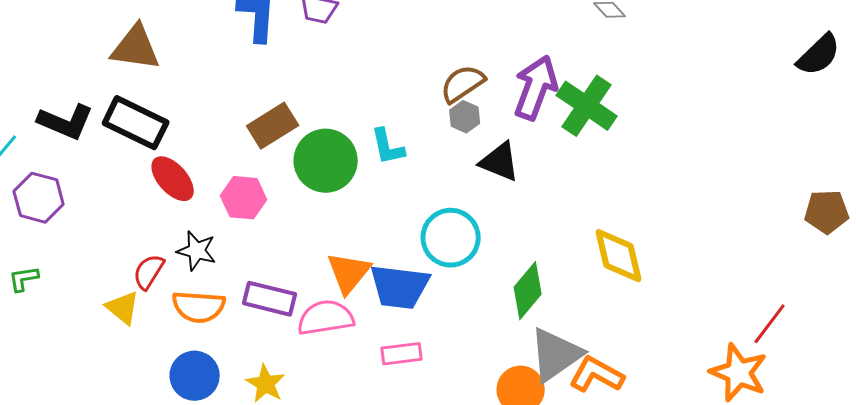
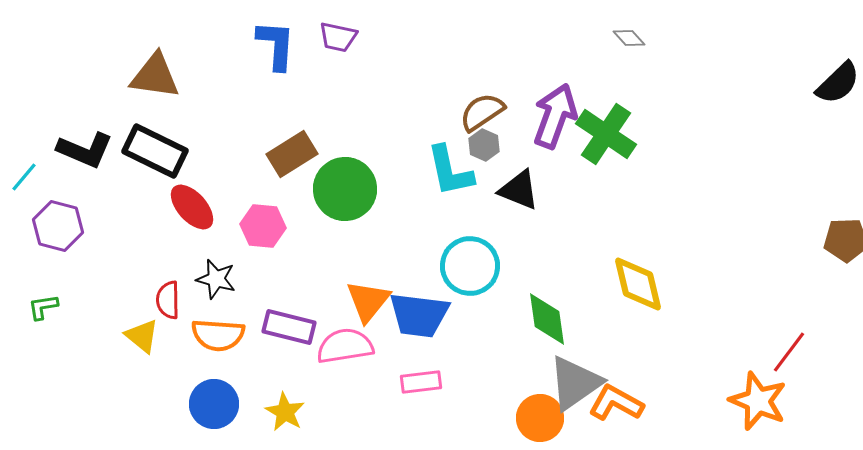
cyan L-shape: (388, 147) -> (450, 171), moved, size x1.4
red semicircle: (149, 272) -> (168, 300), turned -33
green diamond: (528, 291) -> (547, 319), turned -48

